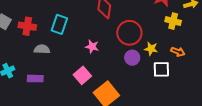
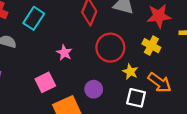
yellow cross: (173, 21) -> (151, 46), moved
orange arrow: (178, 52) -> (160, 83), size x1.5
purple circle: (132, 58) -> (94, 89), moved

